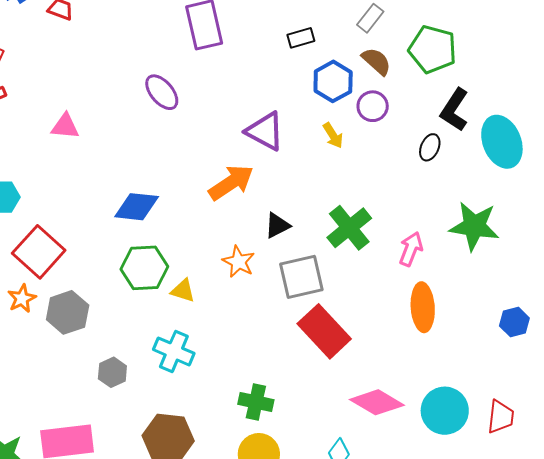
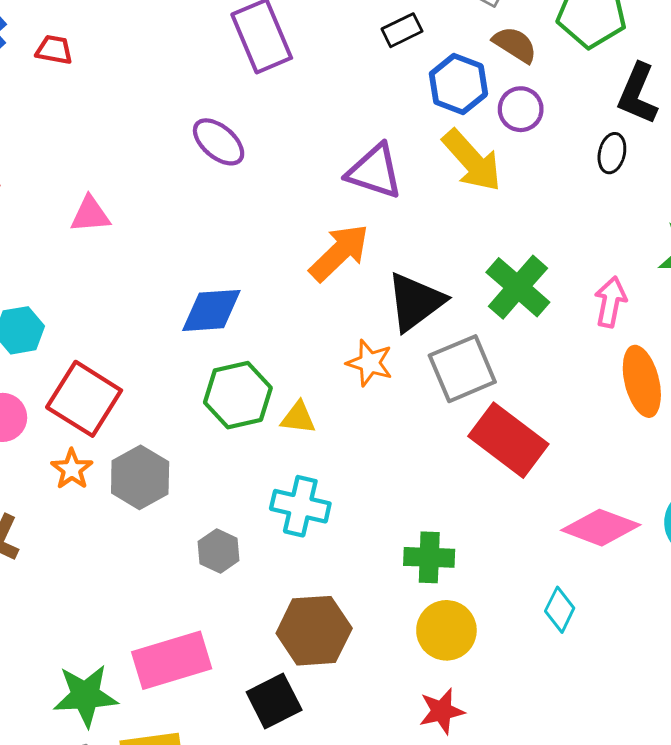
yellow arrow: (333, 135) -> (472, 160), size x1.8
black triangle: (277, 225) -> (415, 302), size x1.6

